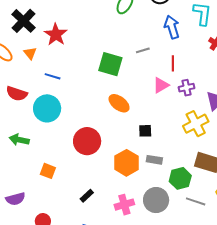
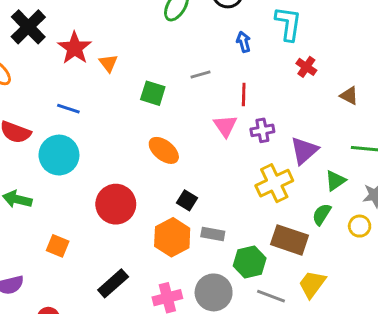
blue arrow: (172, 27) -> (244, 42), size x0.6
orange triangle: (30, 53) -> (108, 63), moved
green square: (110, 64) -> (153, 93), size x0.7
pink triangle: (161, 85) -> (225, 126), turned -36
black square: (145, 131) -> (187, 200), moved, turned 32
black rectangle: (87, 196) -> (113, 283), size x1.5

